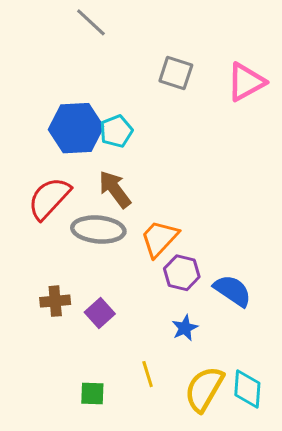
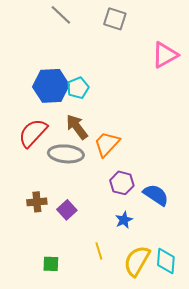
gray square: (176, 73) -> (115, 19), moved
orange trapezoid: (159, 238) -> (107, 144), moved
green square: (92, 393) -> (51, 264), moved

